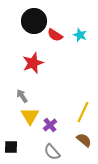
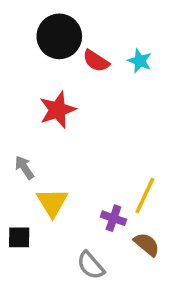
gray arrow: (22, 96) -> (24, 167), moved
purple cross: (50, 125) -> (113, 218), moved, turned -32
black square: (11, 147) -> (19, 237), moved

